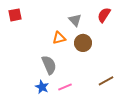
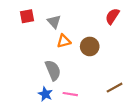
red square: (15, 15) -> (27, 16), moved
gray triangle: (75, 20) -> (54, 22), moved
pink line: (65, 87) -> (70, 94), turned 32

